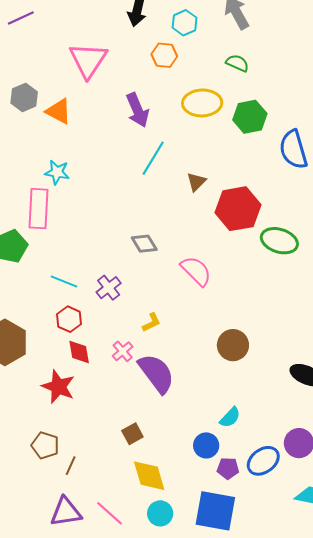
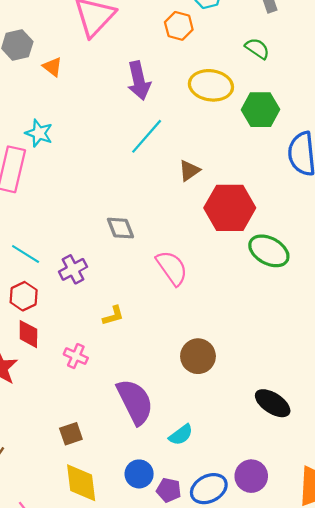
orange triangle: (59, 111) -> (52, 67), size x0.7
pink cross: (123, 351) -> (76, 356), moved, turned -35
purple semicircle: (156, 373) -> (135, 402), moved
blue circle: (206, 445) -> (139, 474), moved

